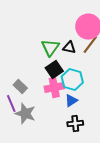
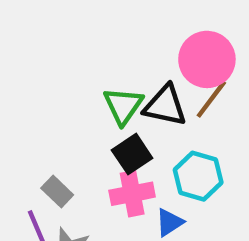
black triangle: (69, 48) -> (165, 106), size x1.5
cyan hexagon: (72, 80) -> (198, 176), moved

